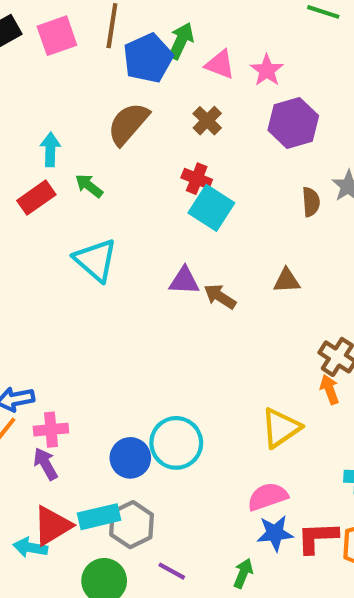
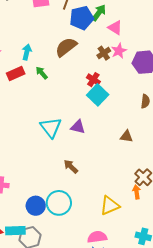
pink star: (267, 70) -> (119, 51), moved
cyan triangle: (96, 260) -> (51, 127), moved
brown arrow: (220, 297) -> (71, 166), moved

